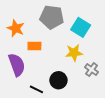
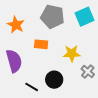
cyan square: (81, 27) -> (85, 17), moved, turned 30
orange rectangle: (34, 46) -> (41, 44), moved

